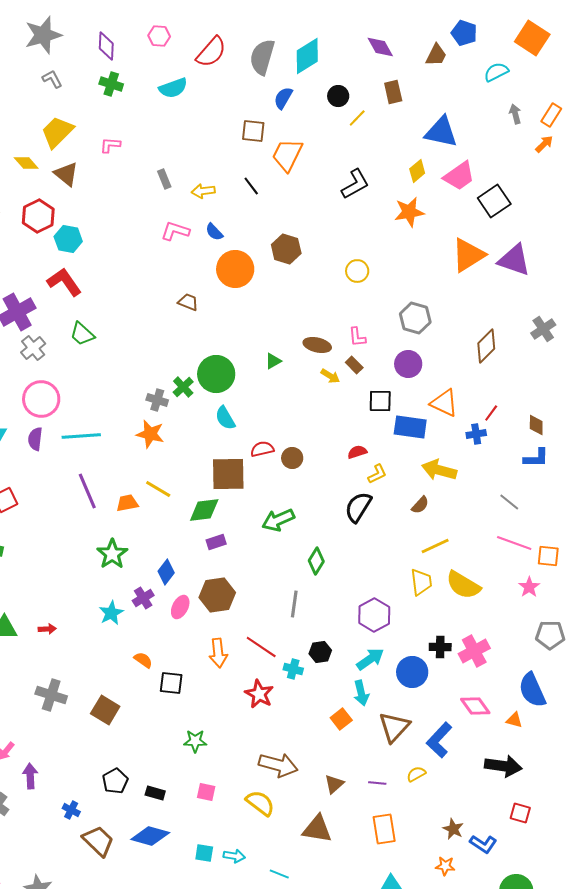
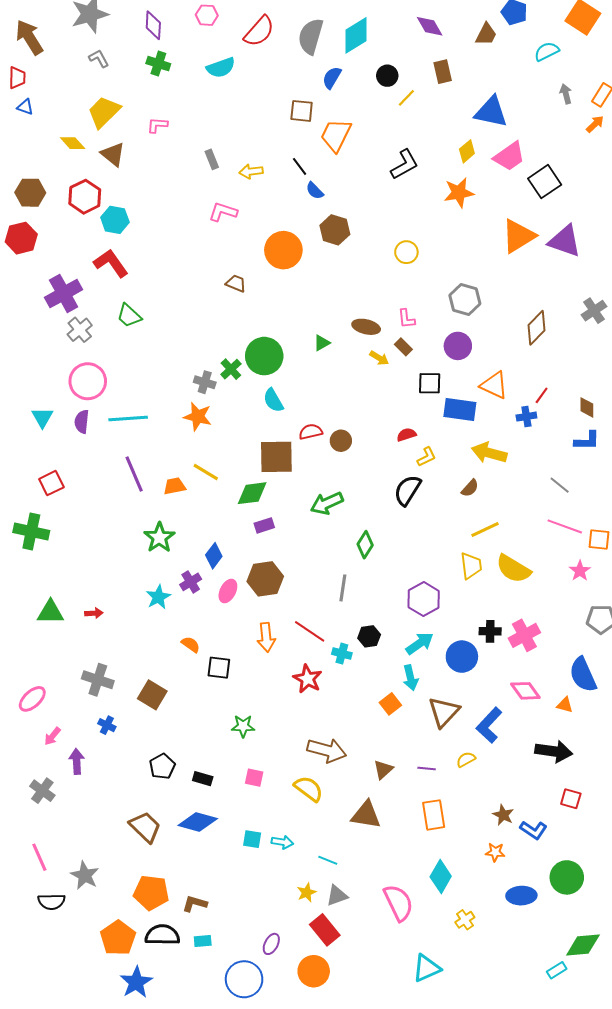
blue semicircle: (214, 232) -> (315, 191), moved
blue cross: (71, 810) -> (107, 725), moved

